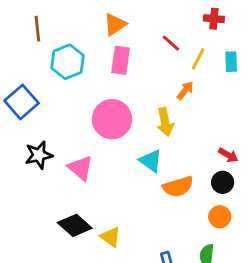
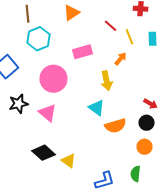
brown line: (37, 29) -> (28, 14), moved
yellow line: (198, 59) -> (130, 37), turned -49
pink rectangle: (121, 60) -> (82, 52), moved, turned 66
pink circle: (112, 119) -> (54, 79), moved

